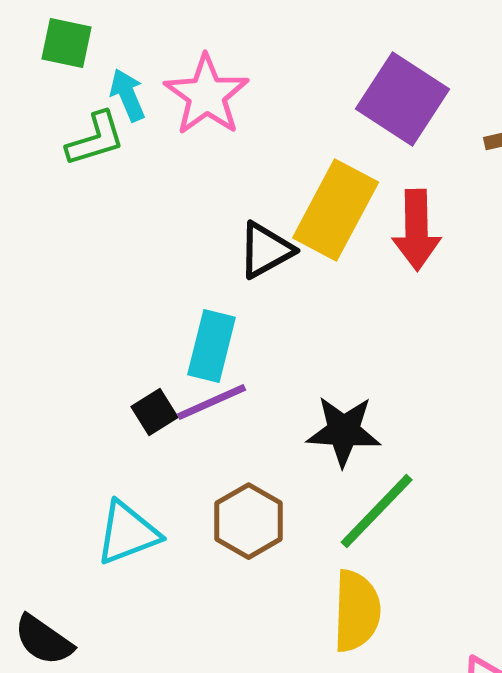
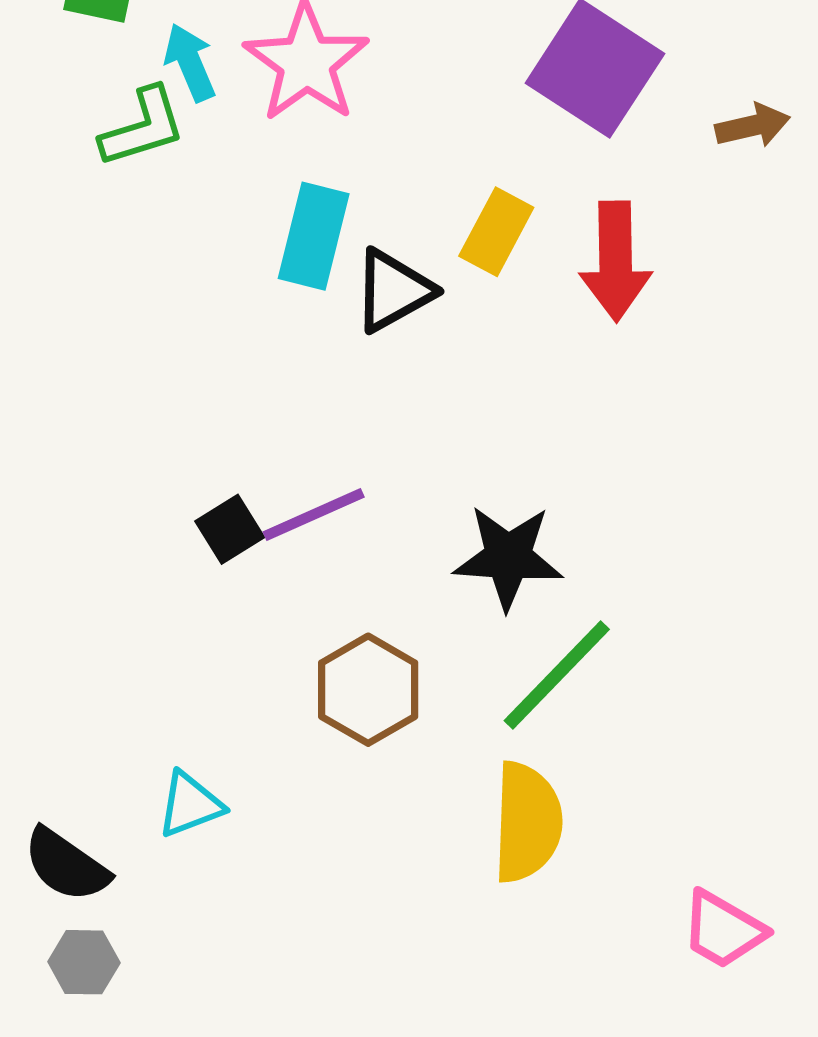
yellow rectangle: (336, 210) -> (496, 232), size x0.6
cyan rectangle: (212, 346) -> (314, 236), moved
cyan triangle: (128, 533) -> (190, 805), moved, size x0.7

